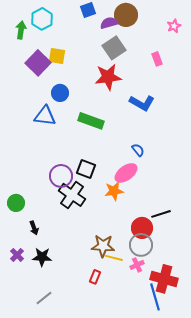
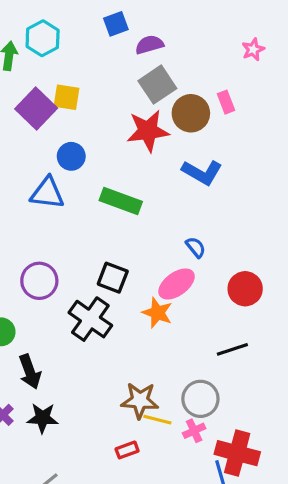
brown circle: (126, 15) -> (191, 113), moved
purple circle: (61, 176) -> (39, 281), moved
orange star: (114, 191) -> (157, 313), turned 30
black arrow: (34, 228) -> (30, 372), size x1.5
red circle: (142, 228) -> (245, 289), moved
red rectangle: (95, 277) -> (127, 450), turned 48

